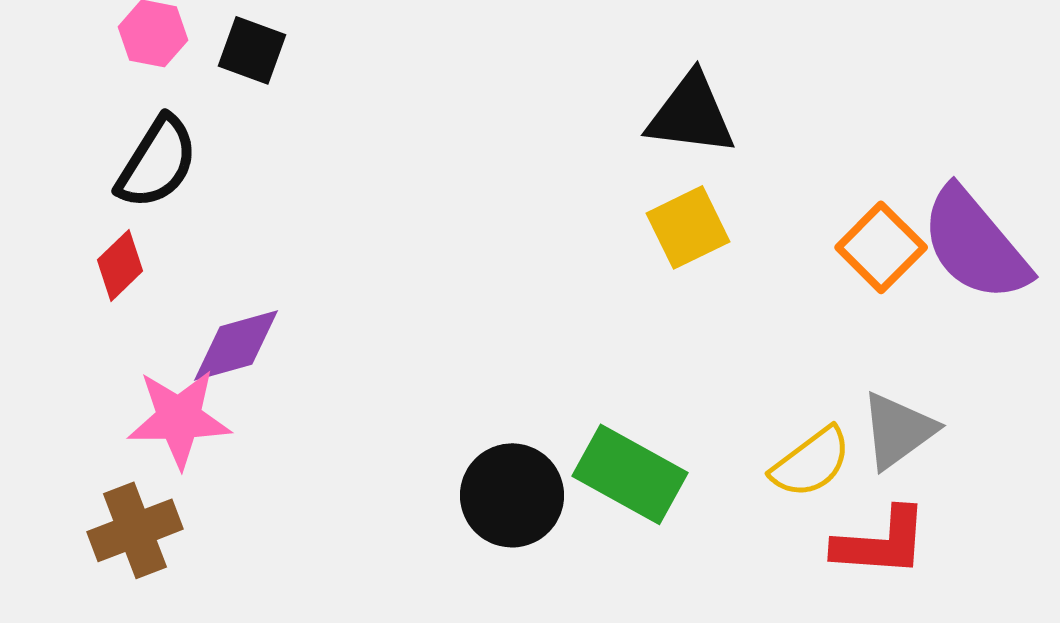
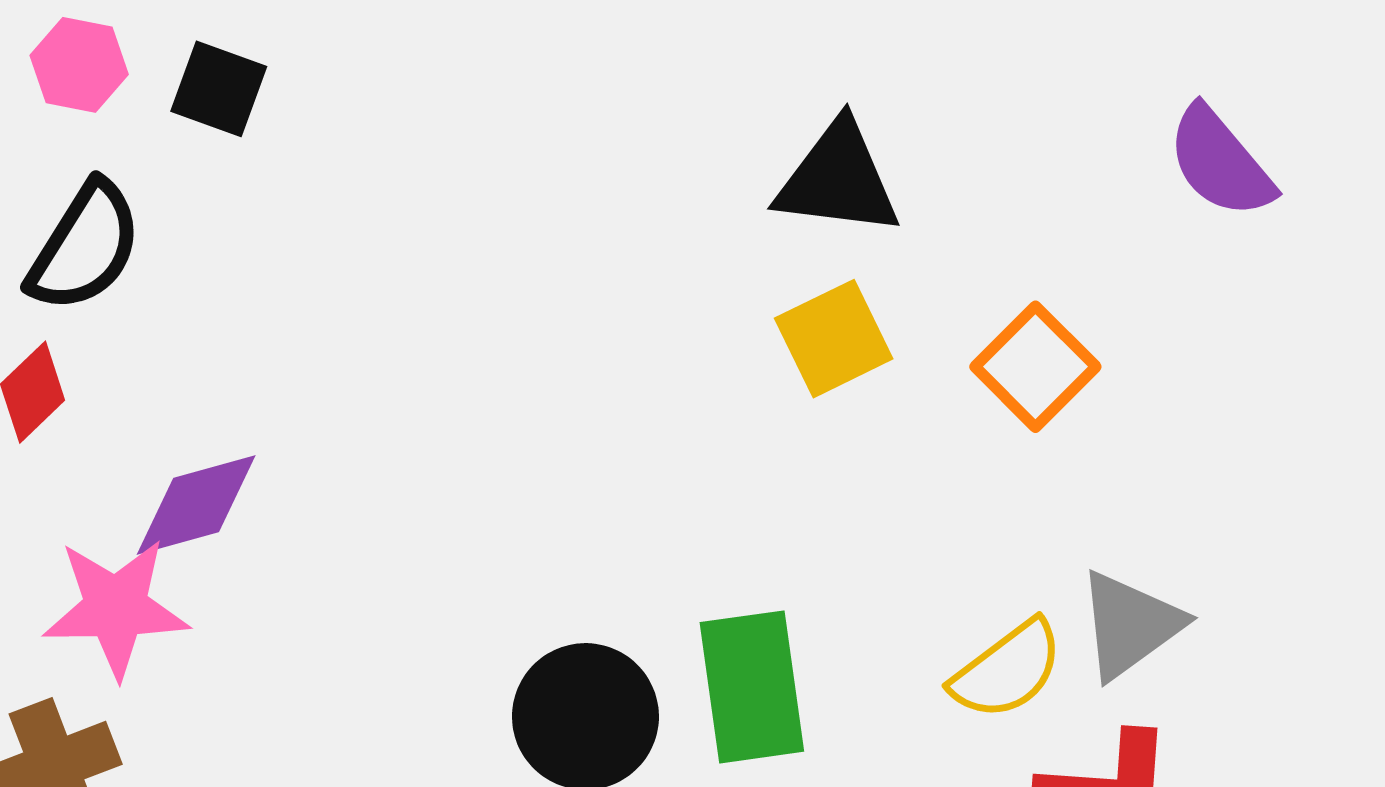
purple semicircle: (975, 244) -> (1220, 162), moved, size x0.7
orange square: (881, 247) -> (1035, 367), moved
green rectangle: (630, 474) -> (752, 687), turned 53

